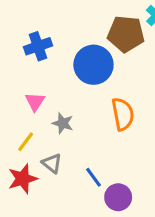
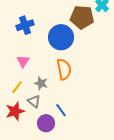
orange semicircle: (123, 114) -> (64, 69), moved
gray star: (63, 123) -> (41, 83), moved
purple circle: (118, 197) -> (46, 123), moved

